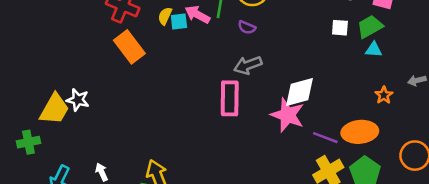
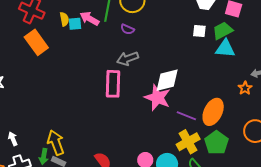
yellow semicircle: (165, 16) -> (64, 19), turned 144
cyan triangle: (374, 50) -> (225, 49), size x1.5
orange star: (384, 95) -> (245, 88), moved
orange ellipse: (360, 132) -> (213, 112), turned -60

